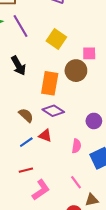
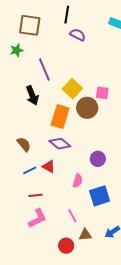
purple line: (21, 26) -> (44, 69), moved
yellow square: (56, 39) -> (72, 89), moved
brown semicircle: (26, 115) -> (24, 144), moved
red line: (26, 170) -> (36, 195), moved

